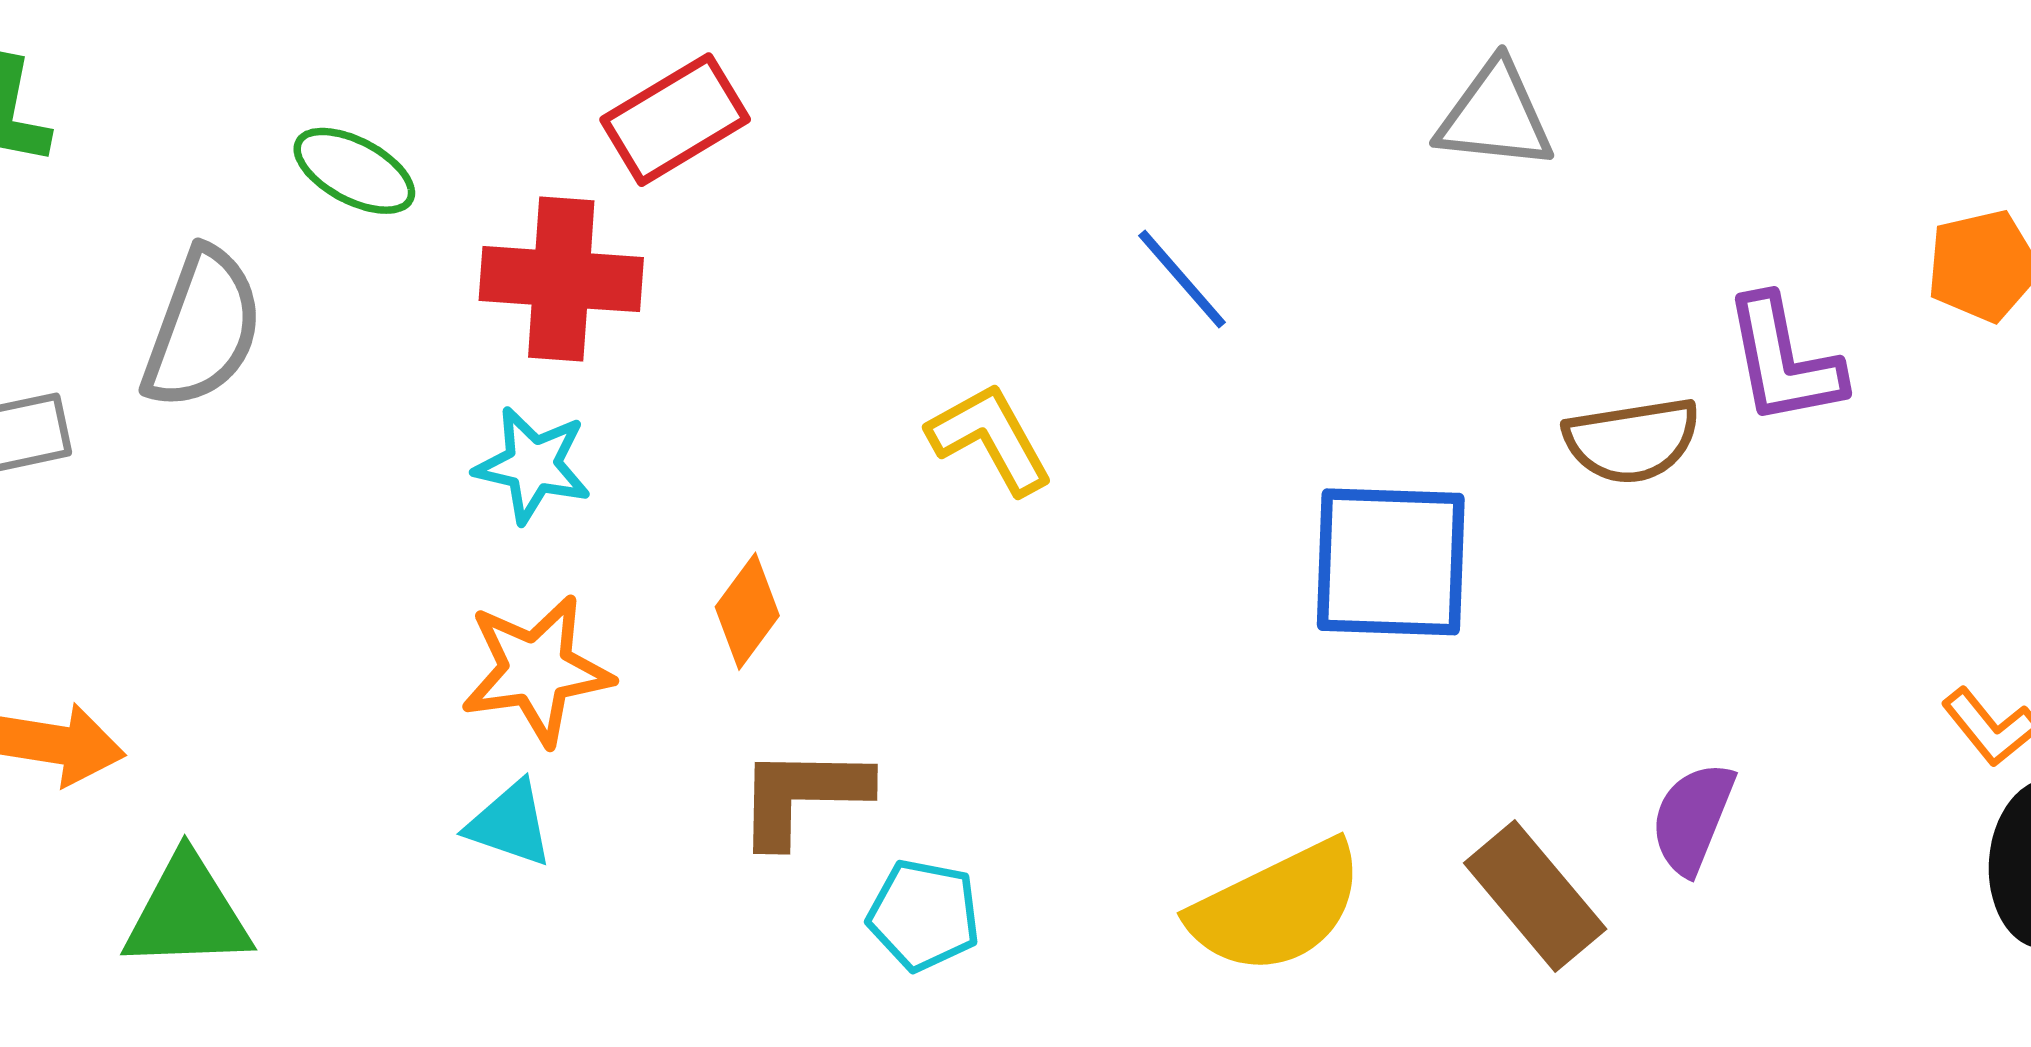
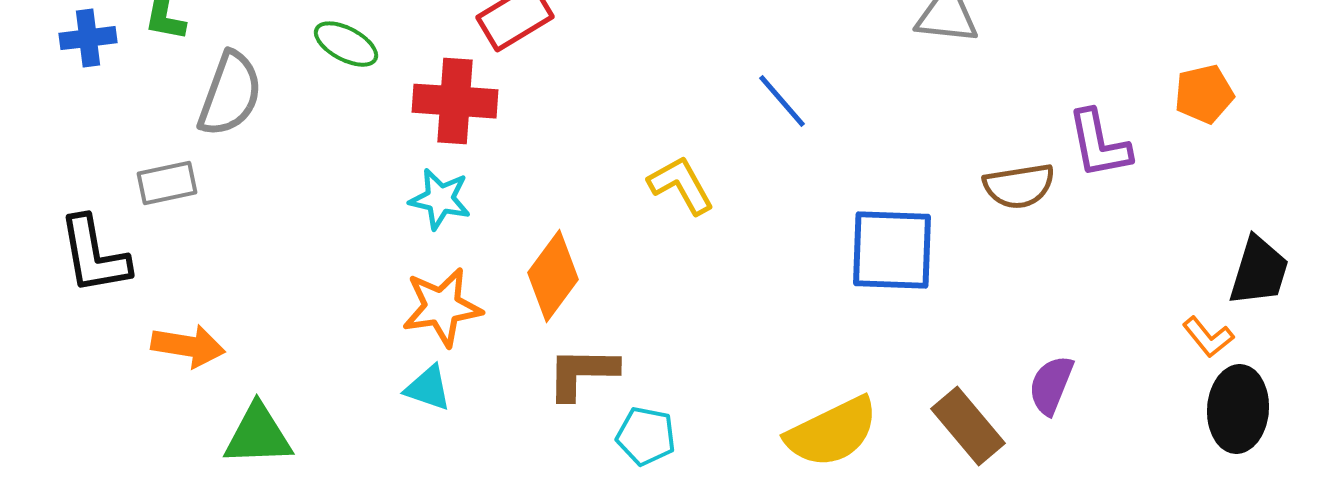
gray semicircle: (202, 328) -> (230, 94), moved
orange diamond: (747, 611) -> (553, 276), size x1.5

